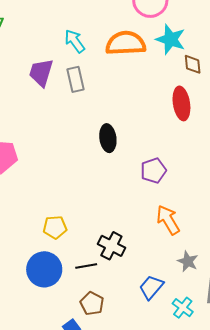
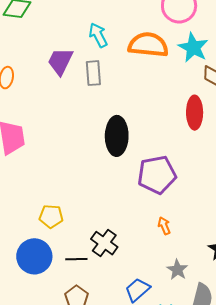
black ellipse: (108, 138) -> (117, 136), size x1.4
purple pentagon: (153, 171) -> (157, 175), size x1.5
orange arrow: (168, 220) -> (164, 226), size x0.6

